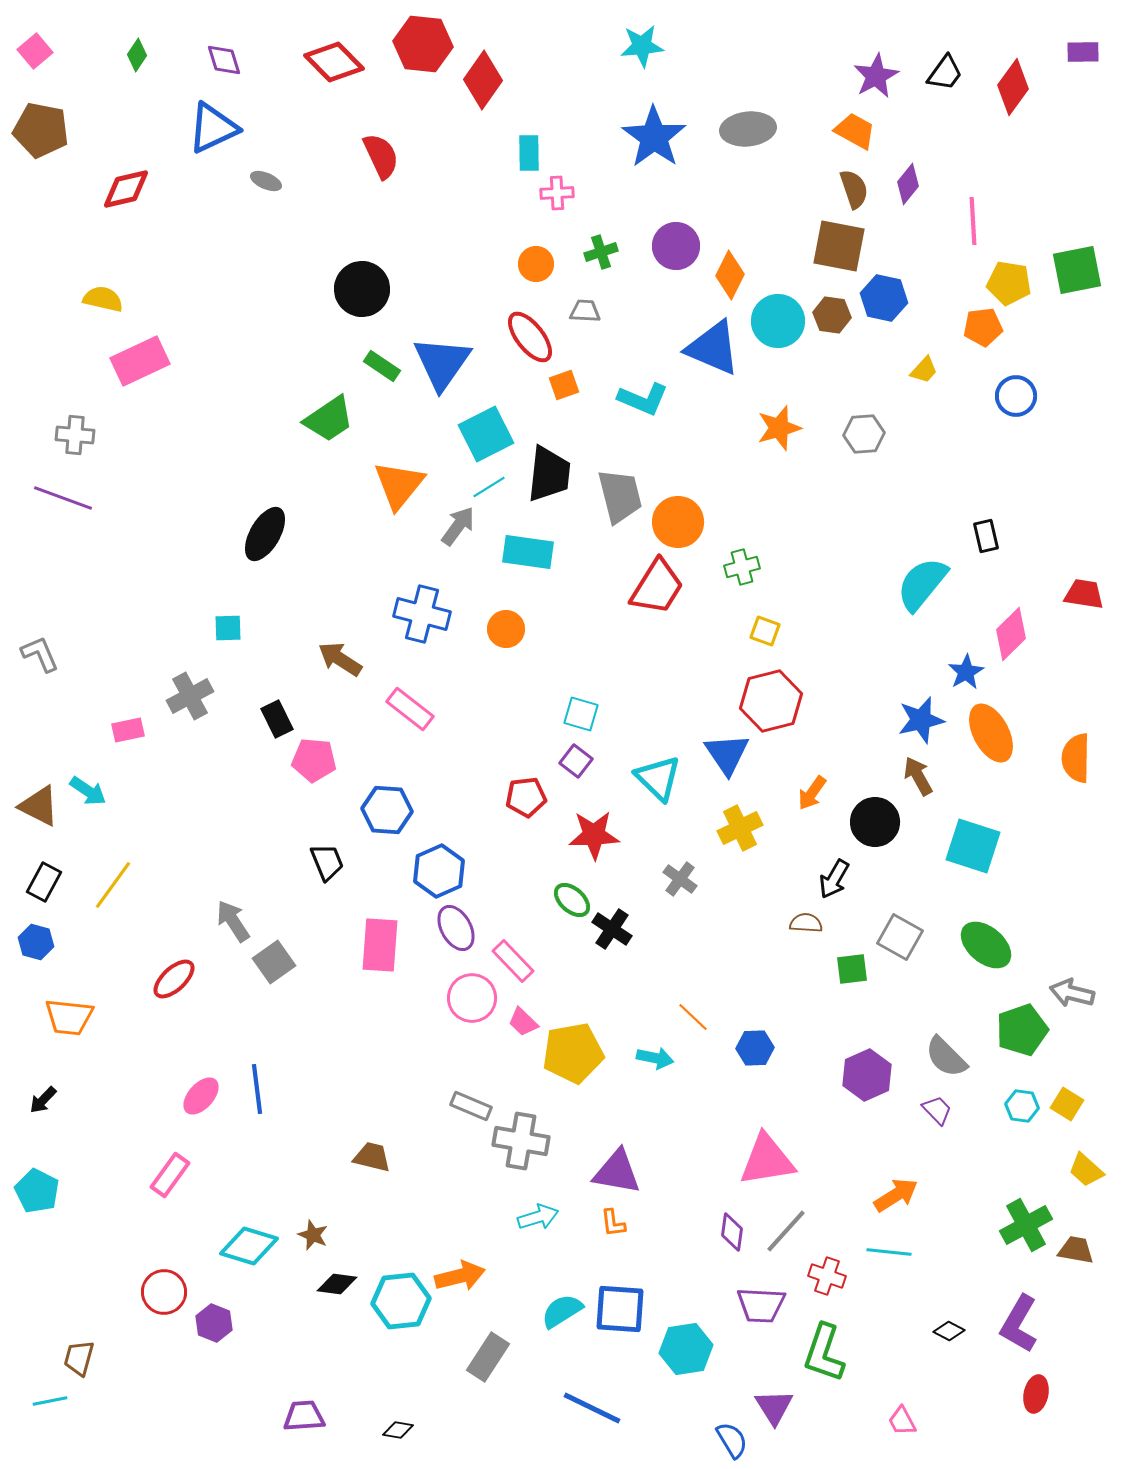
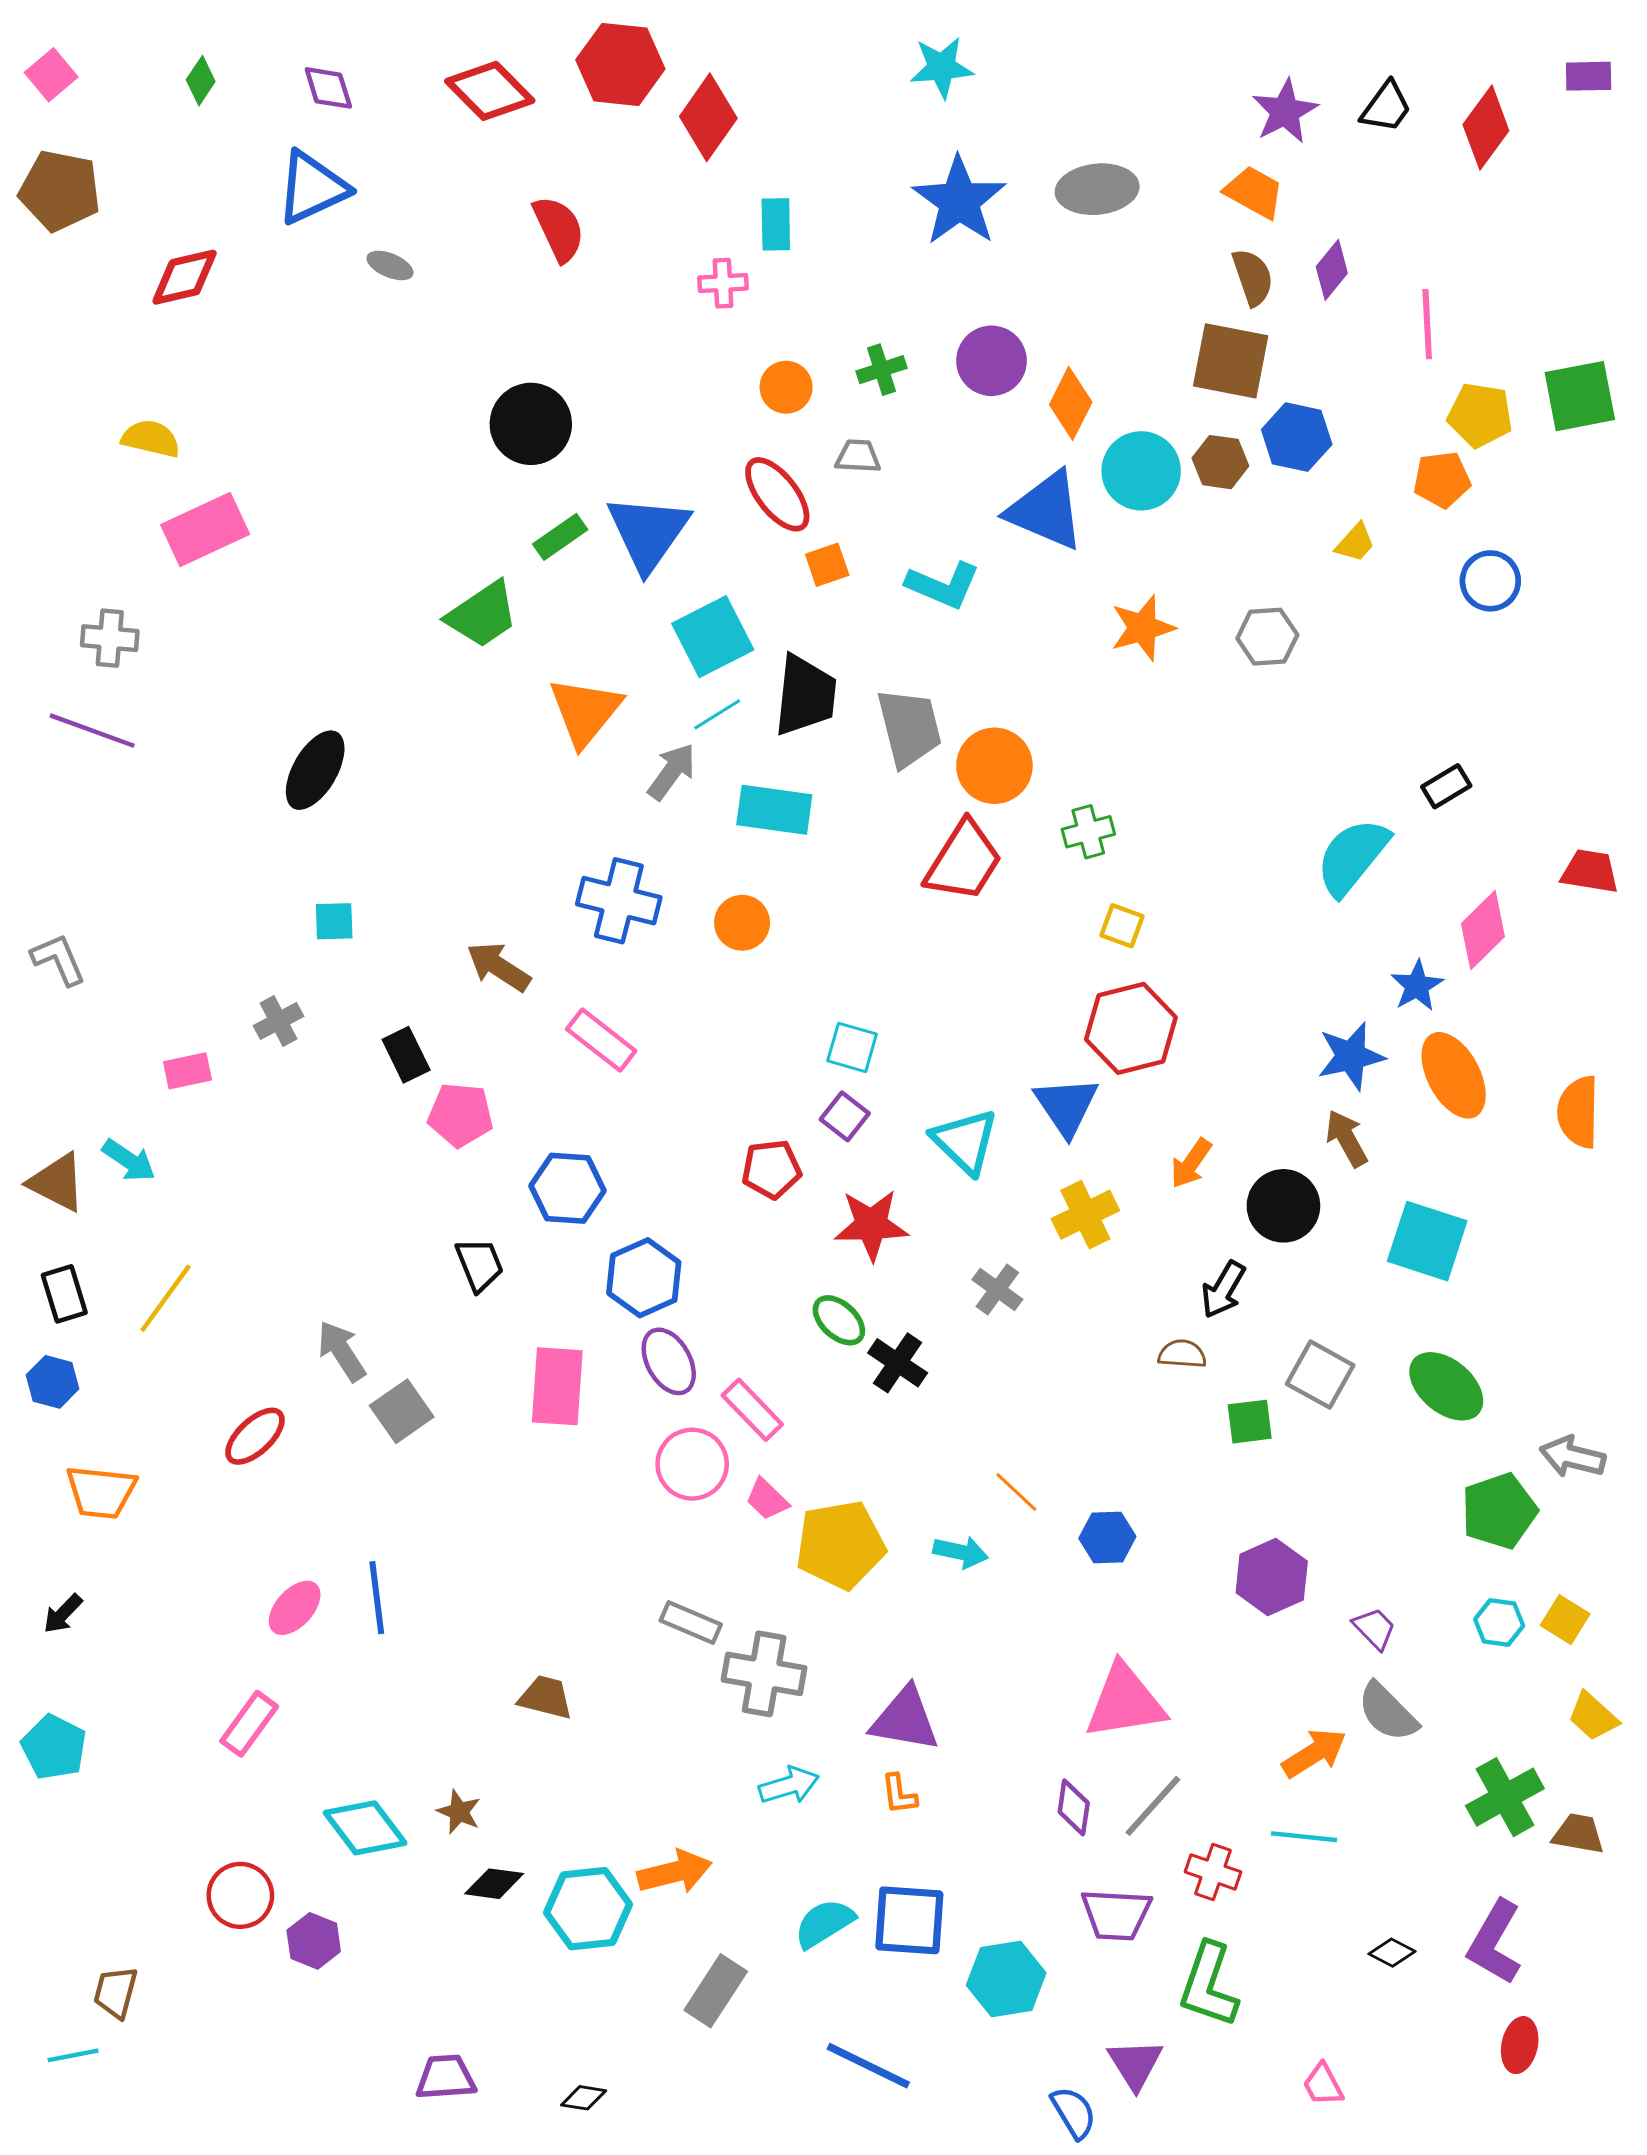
pink cross: (557, 193) -> (723, 283), moved
green rectangle: (382, 366) -> (560, 537), turned -69
black ellipse: (265, 534) -> (315, 770), moved
black rectangle: (986, 536) -> (1446, 786), turned 72
gray cross: (190, 696) -> (278, 1021), size x0.7
black rectangle: (44, 882) -> (64, 1294), turned -45
gray semicircle: (946, 1057) -> (1388, 1712), moved
cyan diamond: (249, 1246) -> (365, 1828), turned 36

